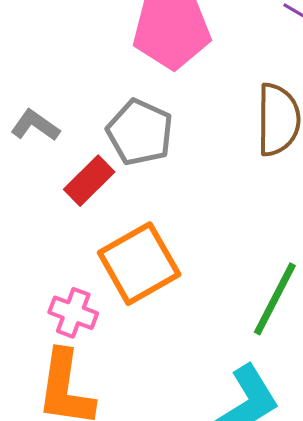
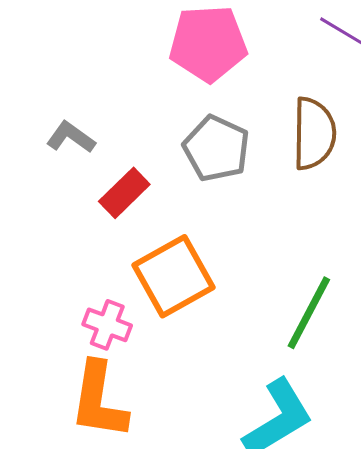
gray pentagon: (140, 132) -> (216, 148), moved

